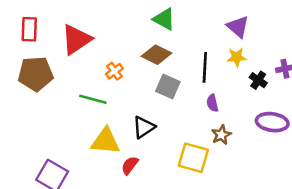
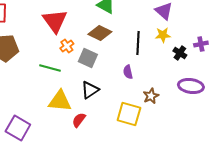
red triangle: (76, 39) -> (55, 21), moved, turned -32
gray square: (168, 86) -> (88, 58), moved
purple semicircle: (212, 103) -> (128, 72), moved

